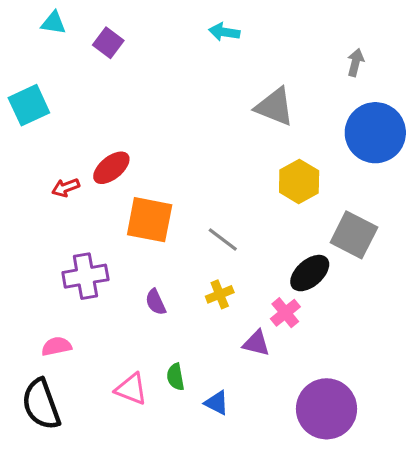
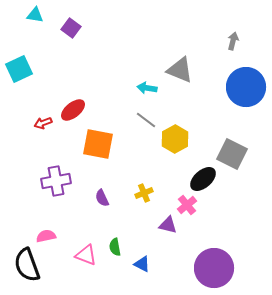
cyan arrow: (224, 32) -> (147, 88), moved
yellow hexagon: (299, 182) -> (175, 139), moved
gray line: (223, 239) -> (146, 120), moved
pink semicircle: (56, 346) -> (46, 236), moved

